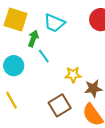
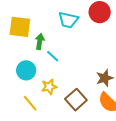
cyan trapezoid: (54, 23) -> (68, 20), moved
yellow star: (73, 75) -> (49, 87), moved

